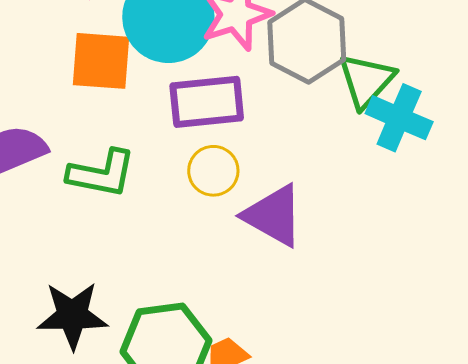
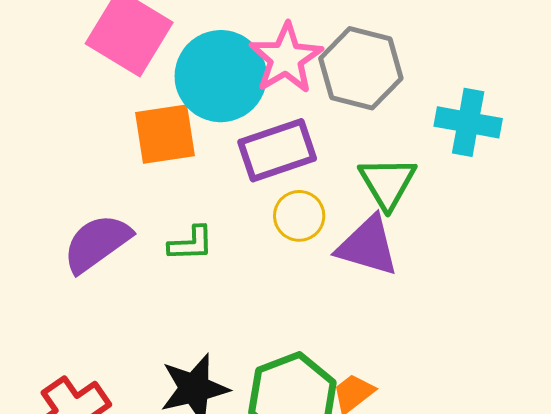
green triangle: (366, 81) -> (388, 183), moved
green L-shape: (102, 173) -> (191, 244), size x0.7

